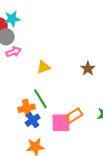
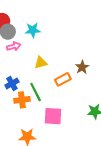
cyan star: (12, 19) -> (33, 30), moved
orange rectangle: (74, 116) -> (63, 79), moved
blue cross: (33, 120) -> (12, 83), moved

